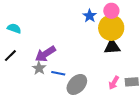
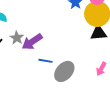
gray star: (39, 68) -> (17, 38), moved

